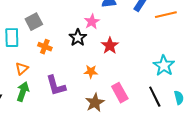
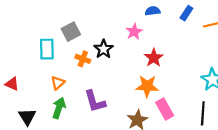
black star: (78, 38) -> (104, 49), moved
orange star: (91, 72) -> (147, 86), moved, size x1.5
black line: (155, 97) -> (203, 113), turned 30

